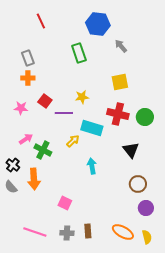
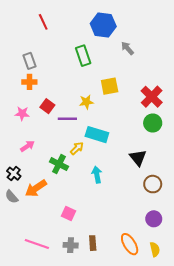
yellow square: (120, 82) -> (110, 86), moved
red cross: (118, 114) -> (152, 97), moved, turned 30
green cross: (43, 150) -> (59, 164), moved
orange arrow: (34, 179) -> (36, 188), turned 60
brown circle: (138, 184) -> (153, 184), moved
orange ellipse: (123, 232) -> (130, 244), turned 30

